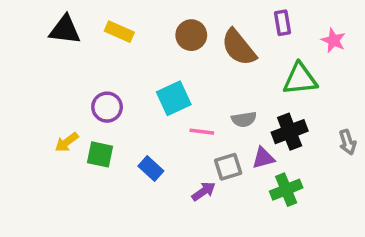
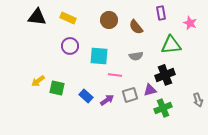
brown semicircle: (239, 47) -> (136, 27), size x0.7
cyan square: (174, 98) -> (99, 56), turned 30
purple circle: (107, 107) -> (70, 46), moved
gray semicircle: (244, 119) -> (136, 56), moved
gray arrow: (347, 142) -> (198, 100), moved
purple arrow: (204, 191) -> (107, 100), moved

